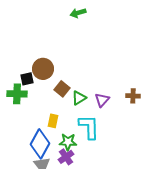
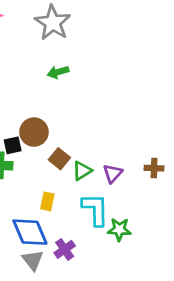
green arrow: (78, 13) -> (58, 72), moved
green star: (68, 142) -> (119, 229), moved
blue diamond: (40, 144) -> (30, 232), turned -52

